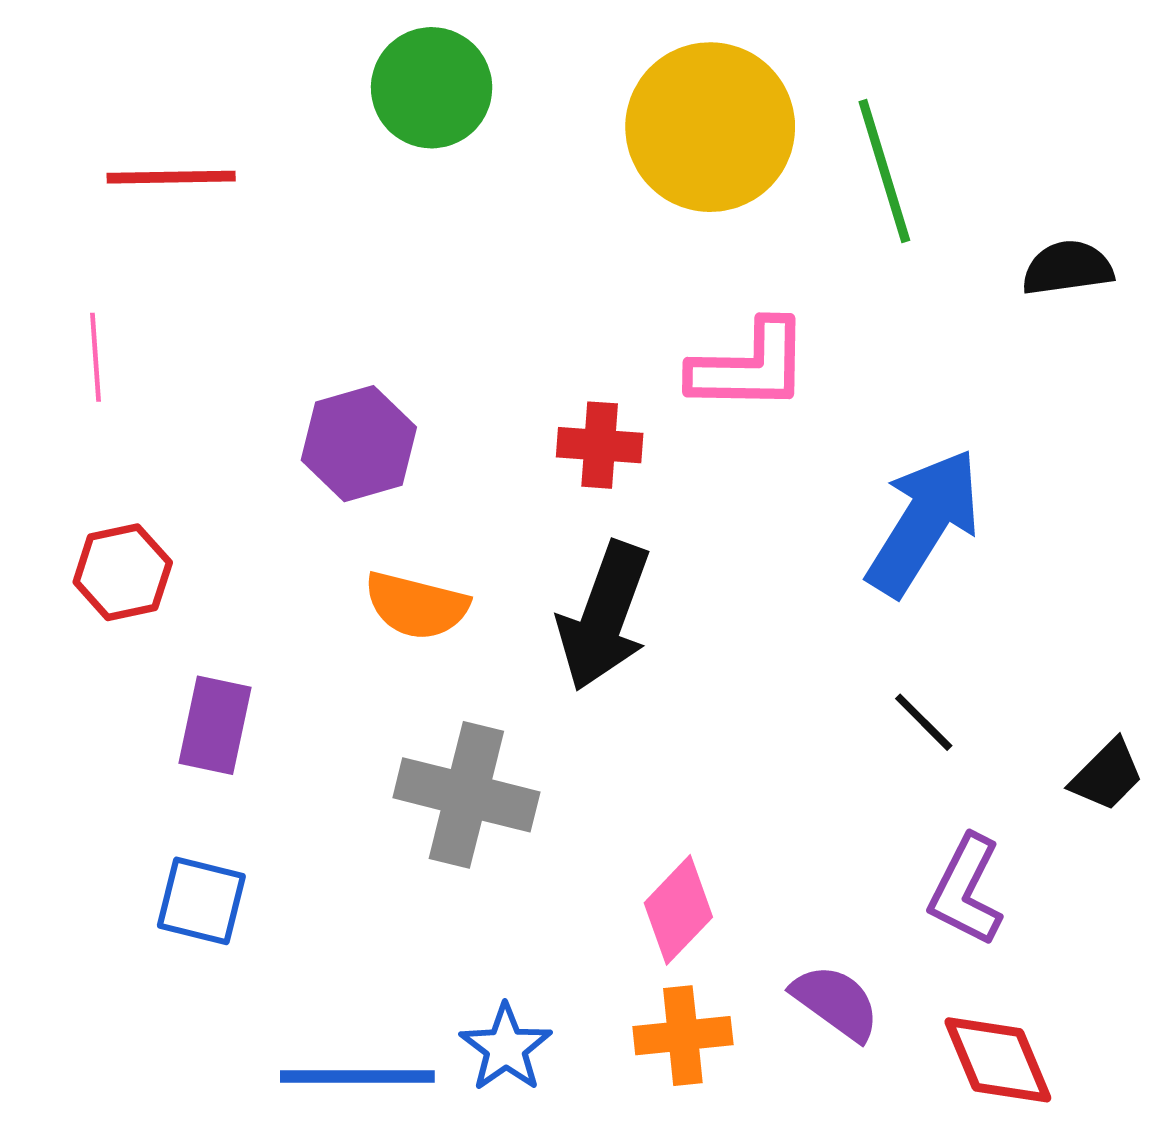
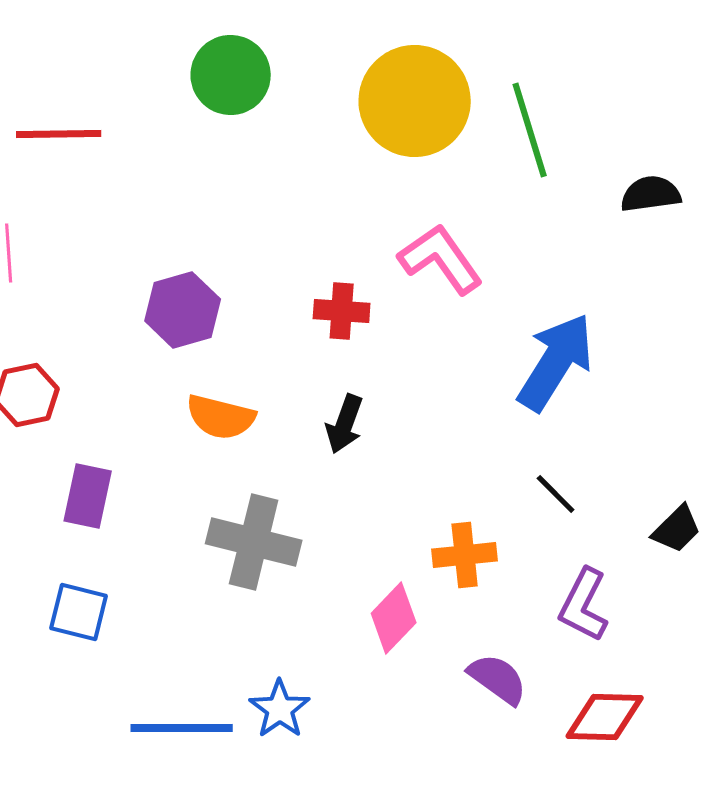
pink L-shape: (750, 366) -> (441, 259), turned -126
black arrow: (604, 616) -> (345, 424), size x0.6
orange cross: (683, 1036) -> (465, 555), moved
red diamond: (998, 1060) -> (605, 717), turned -66

